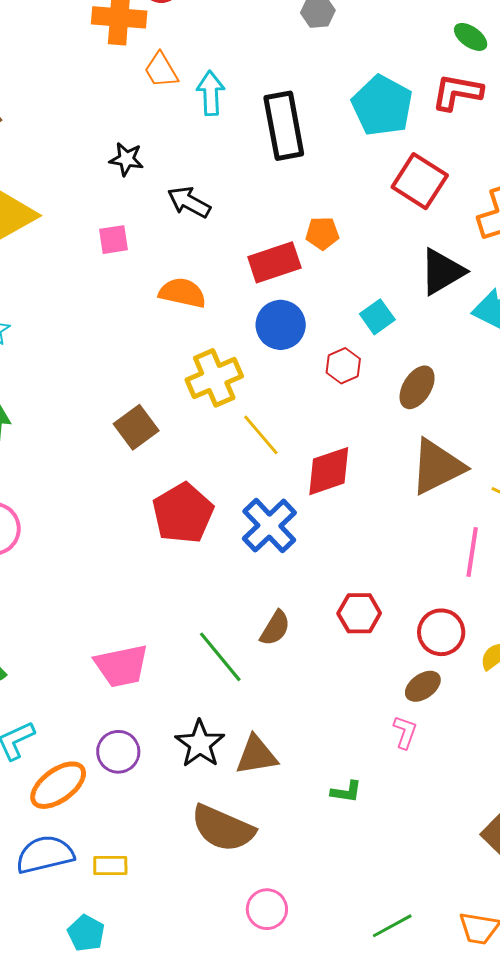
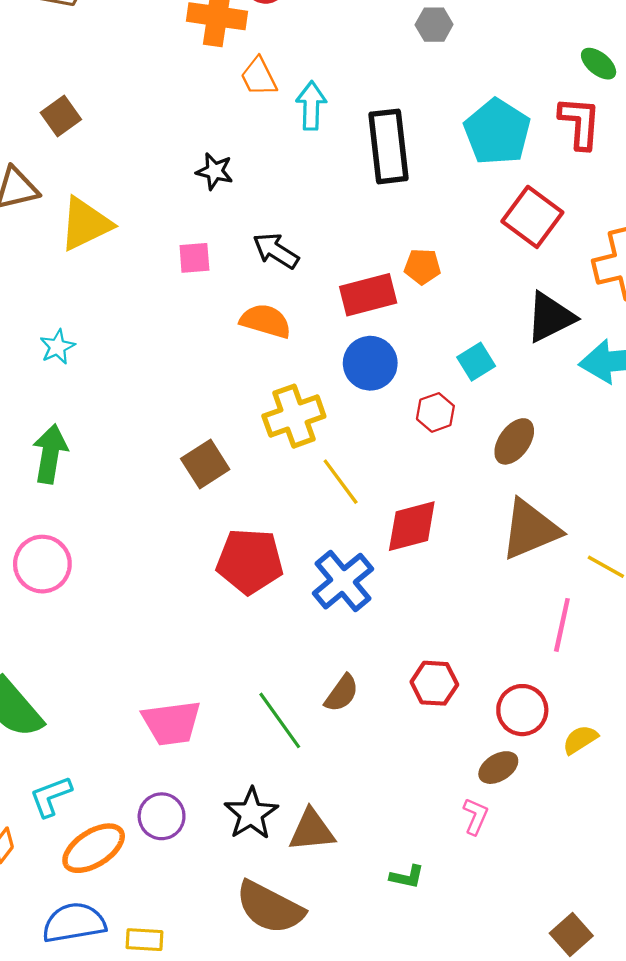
red L-shape: (457, 92) -> (580, 123), turned 80
black arrow: (189, 202) -> (276, 251), moved
red pentagon: (183, 513) -> (250, 561), turned 30

